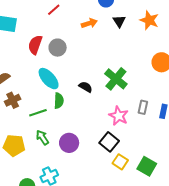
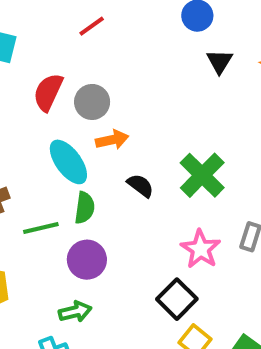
orange arrow: (89, 23) -> (112, 140), moved
green arrow: (42, 137) -> (75, 312), moved, turned 105
purple circle: (69, 143) -> (87, 260), moved

